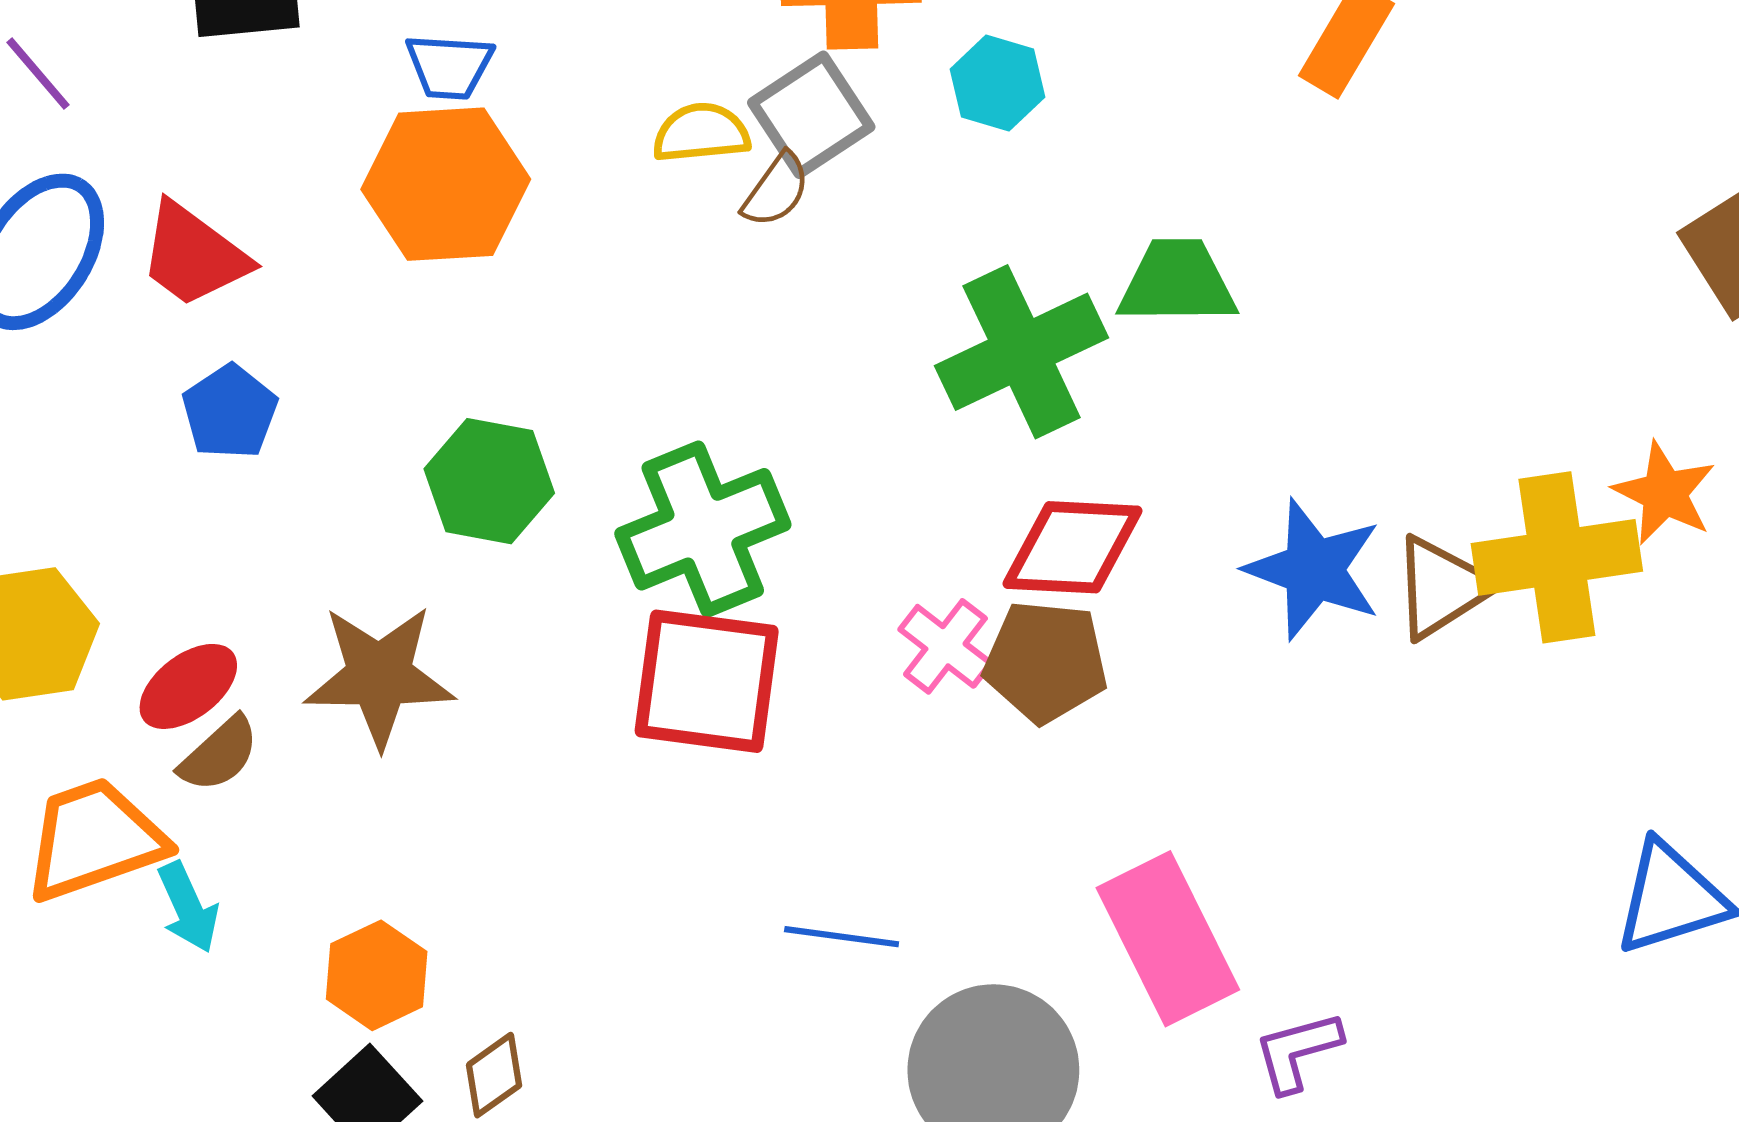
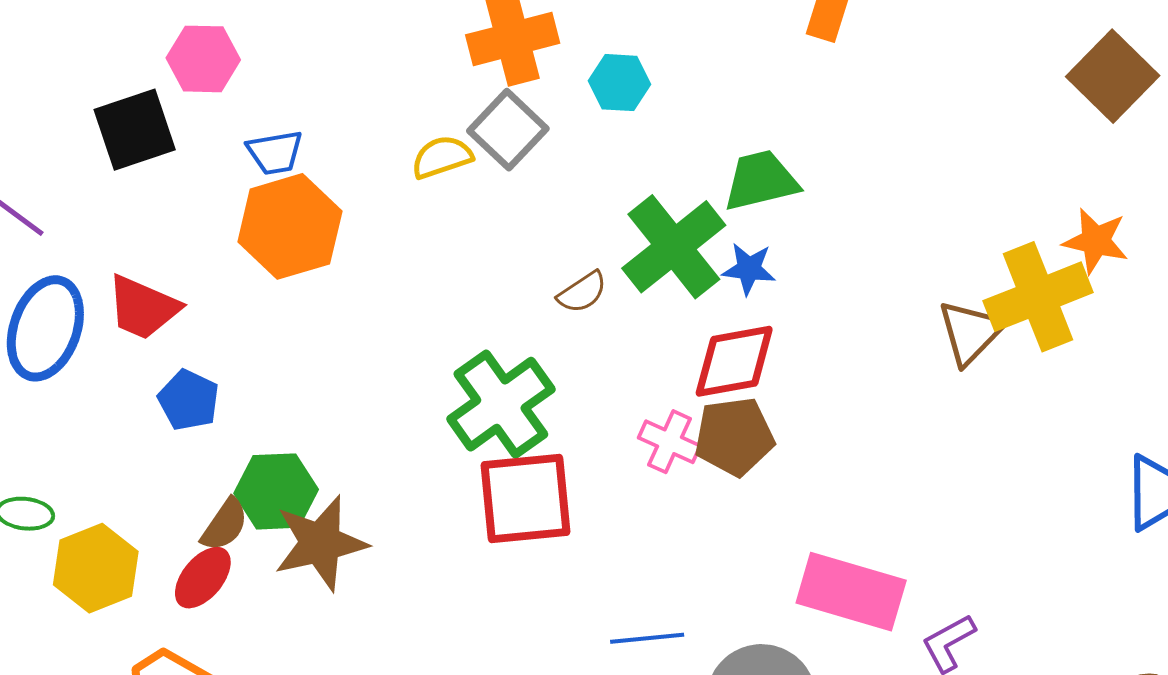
brown semicircle: (776, 190) -> (582, 292), moved, turned 34
green hexagon: (489, 481) -> (276, 491), moved
blue star: (1314, 569) -> (749, 269), moved, size x0.6
brown semicircle: (219, 754) -> (225, 525), moved
pink rectangle: (1168, 939) -> (851, 592), turned -34

